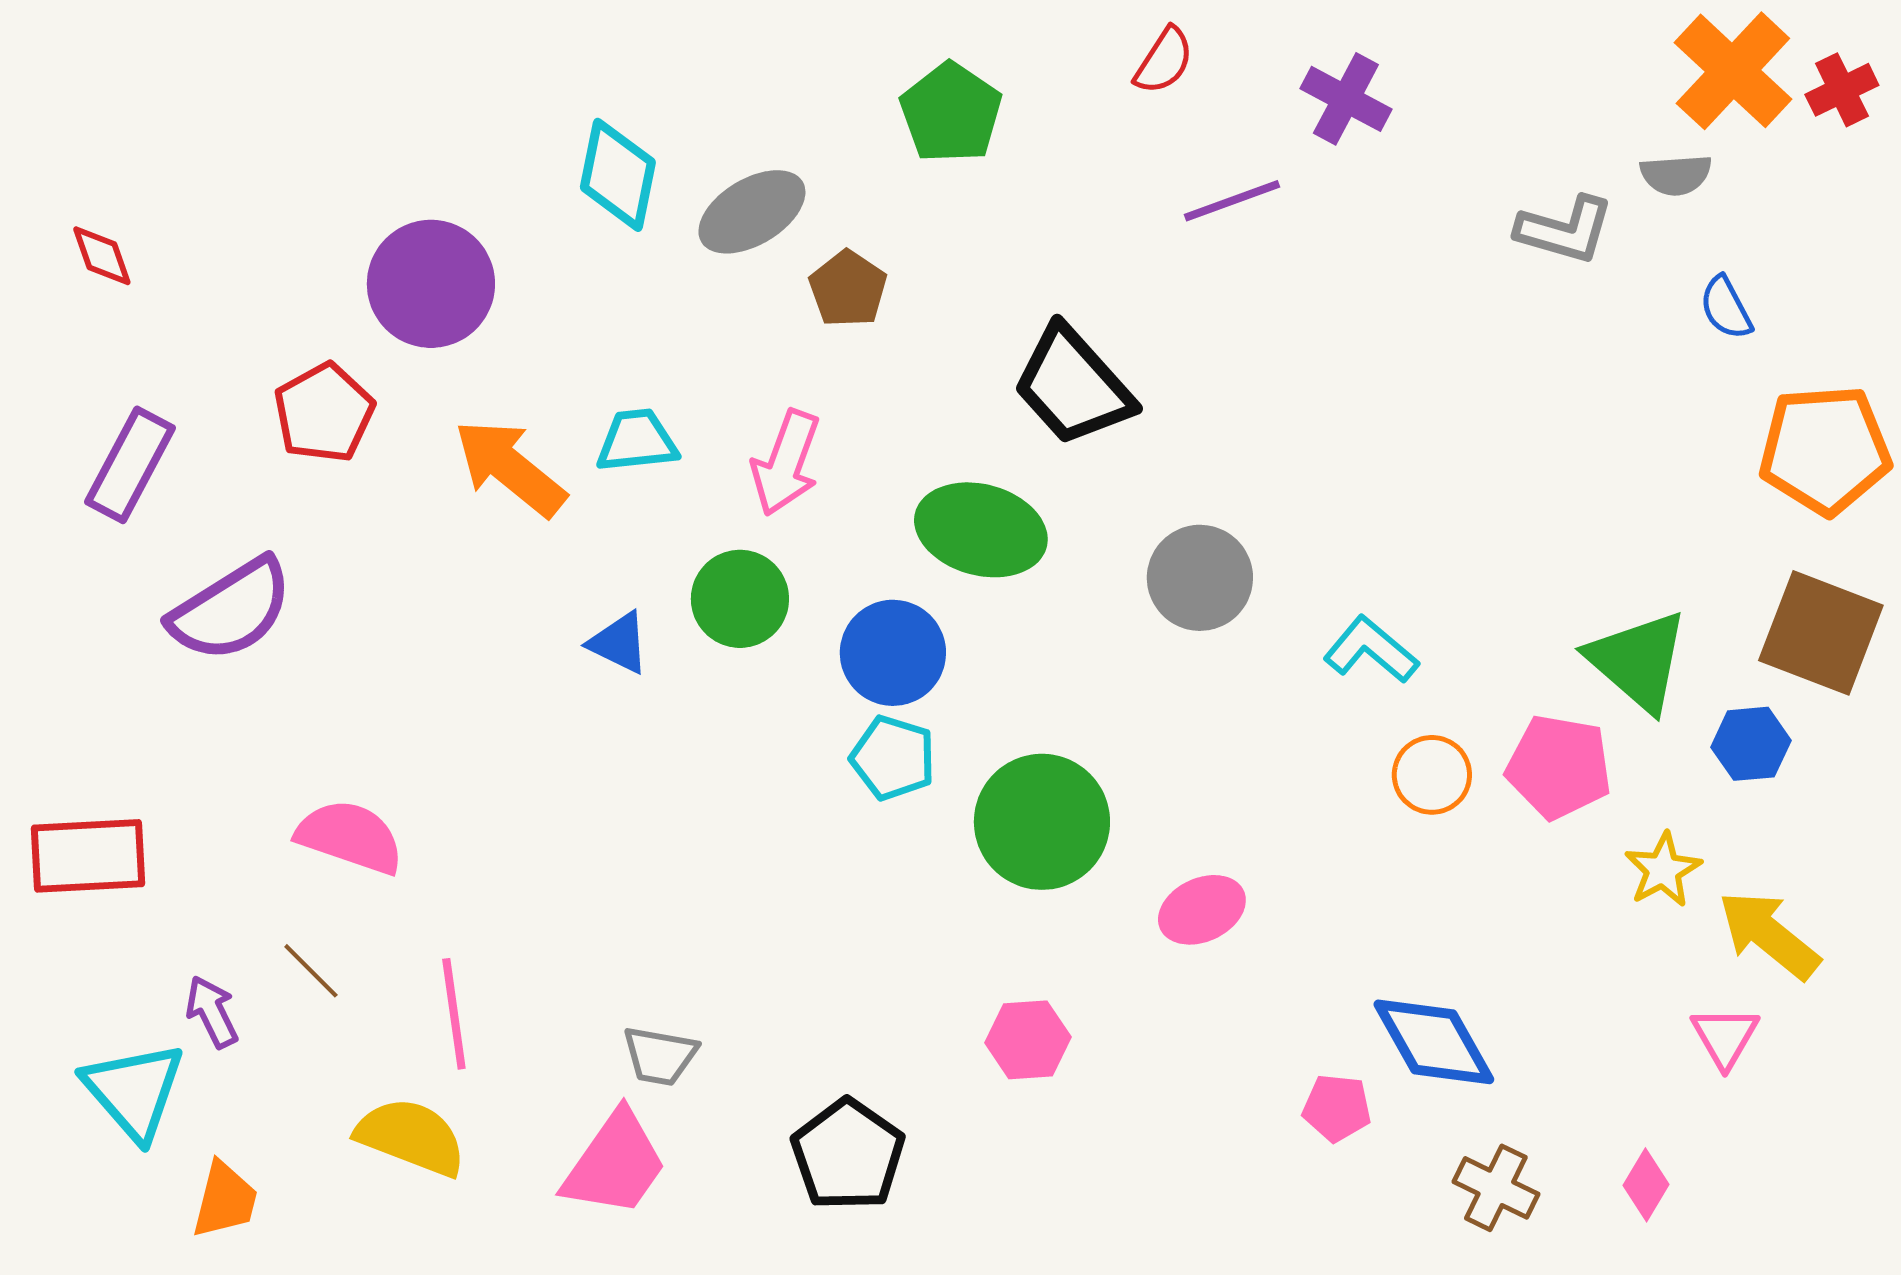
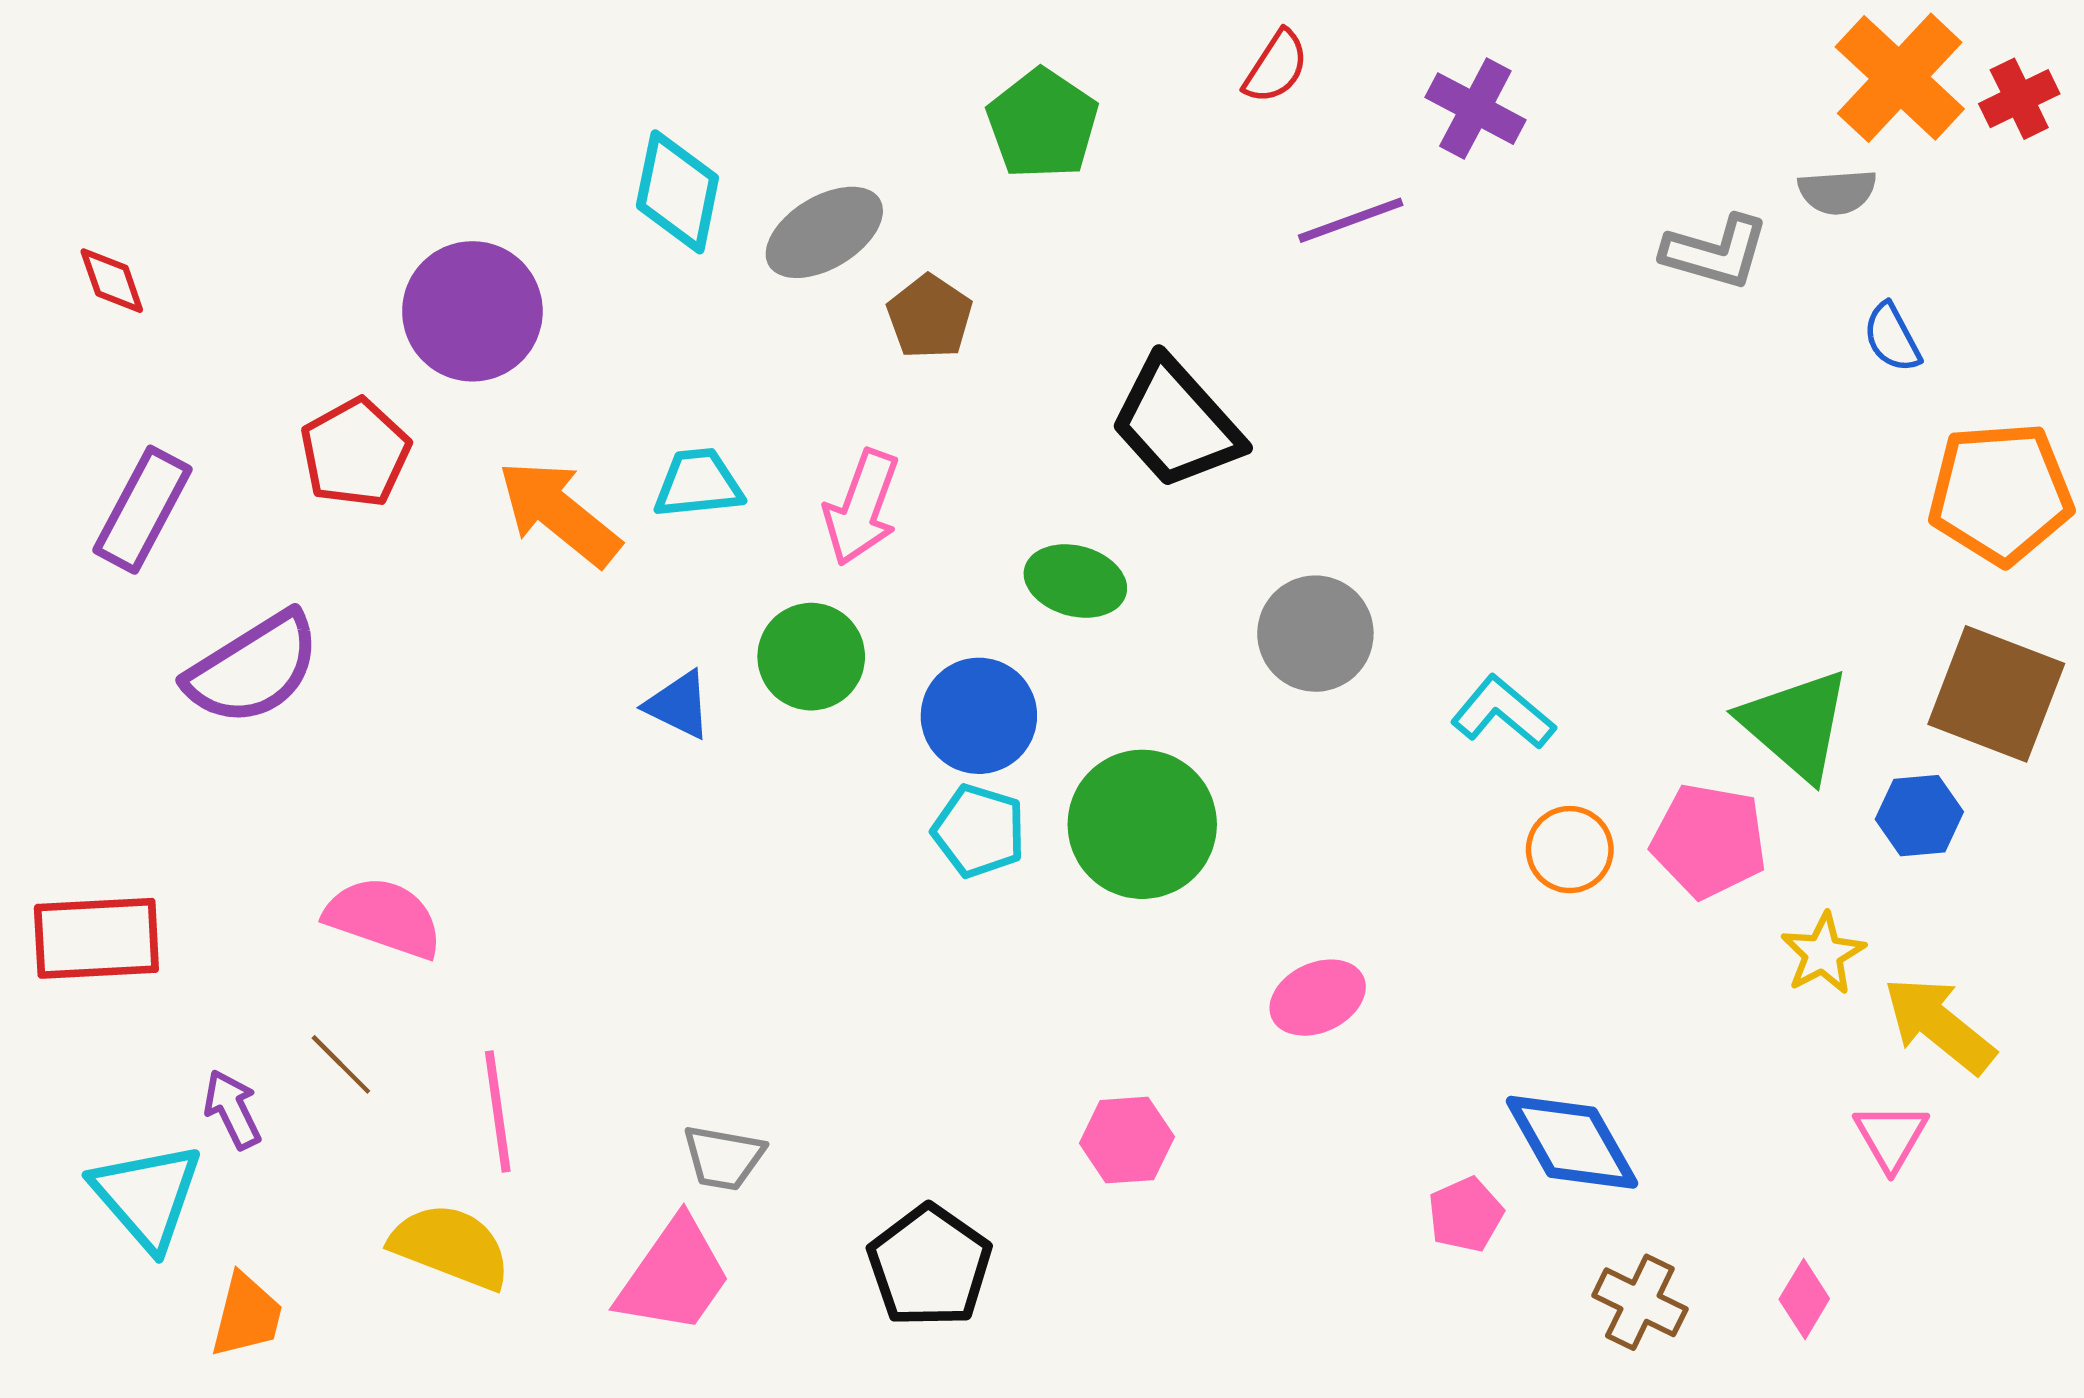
green ellipse: (981, 530) -> (1075, 581), size x0.7
green circle: (1042, 822) -> (1142, 824), moved
pink pentagon: (1337, 1108) -> (1466, 1215), turned -30

